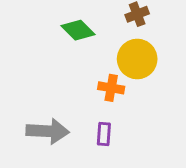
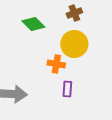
purple rectangle: (104, 134) -> (67, 89), moved

